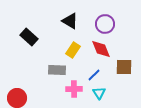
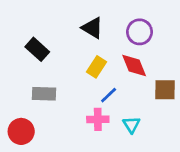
gray rectangle: (57, 70) -> (44, 94), moved
blue line: (94, 75) -> (109, 95), moved

